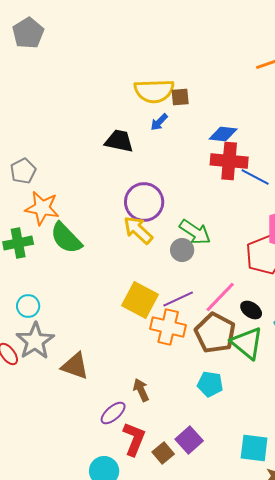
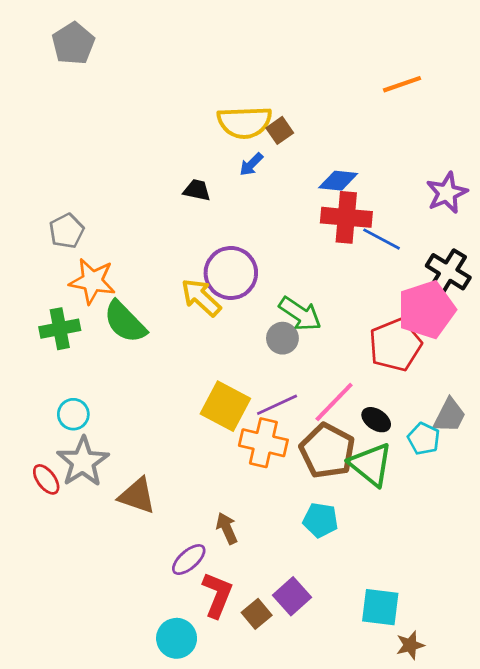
brown square: (180, 97) -> (280, 130), turned -30
black trapezoid: (119, 141) -> (197, 190), size x0.7
yellow arrow: (138, 230) -> (201, 297), moved

